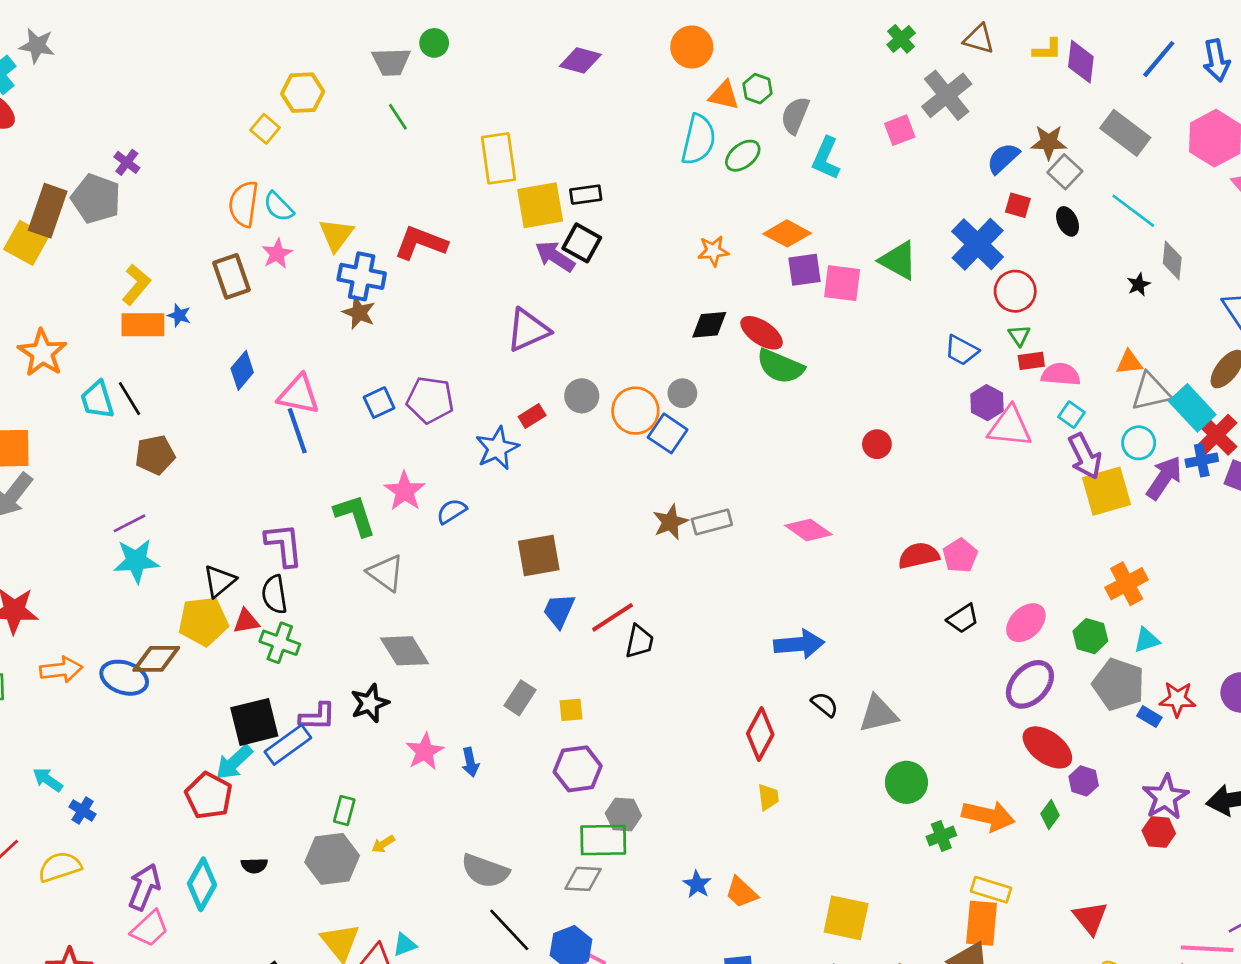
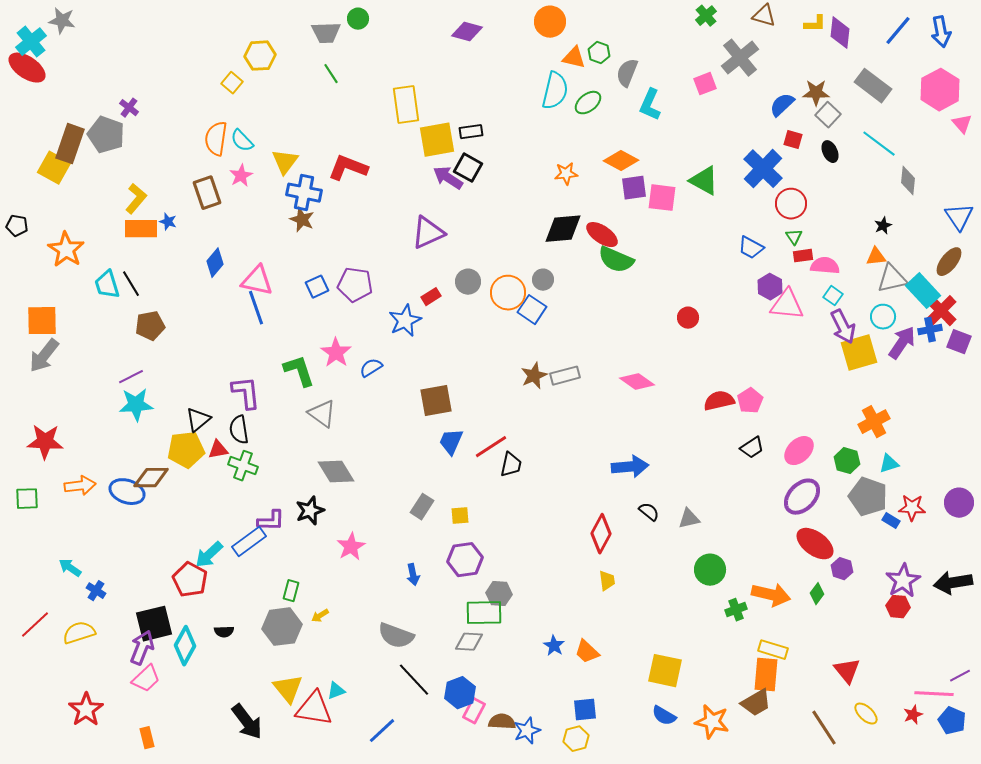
black star: (1139, 284) -> (883, 226), moved
black diamond: (709, 325) -> (563, 229), size x1.4
gray triangle: (878, 714) -> (689, 519), size x0.7
black square: (254, 722) -> (154, 624), moved
blue arrow: (470, 762) -> (413, 575), moved

